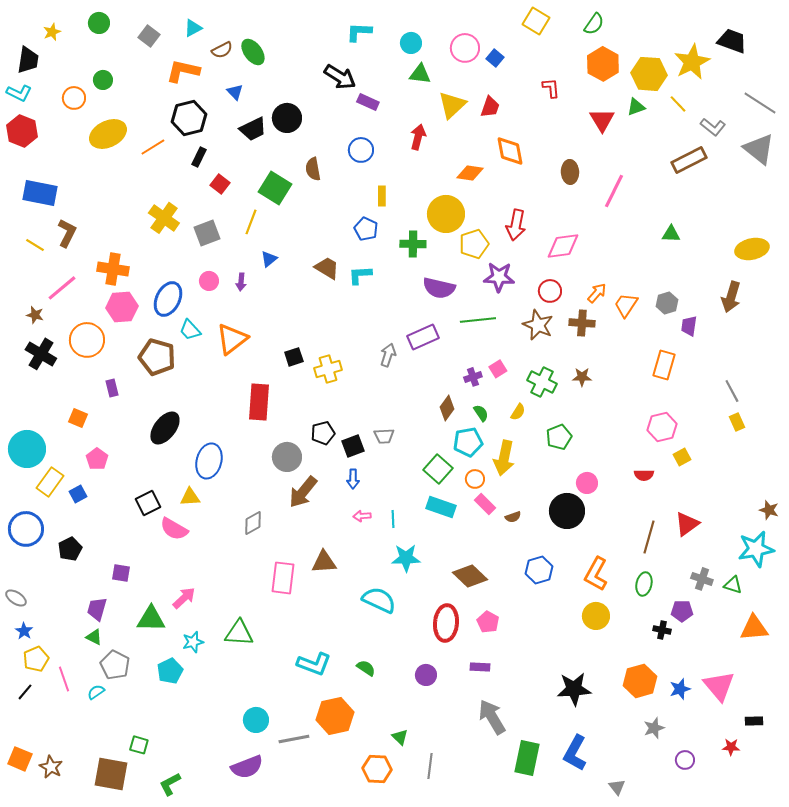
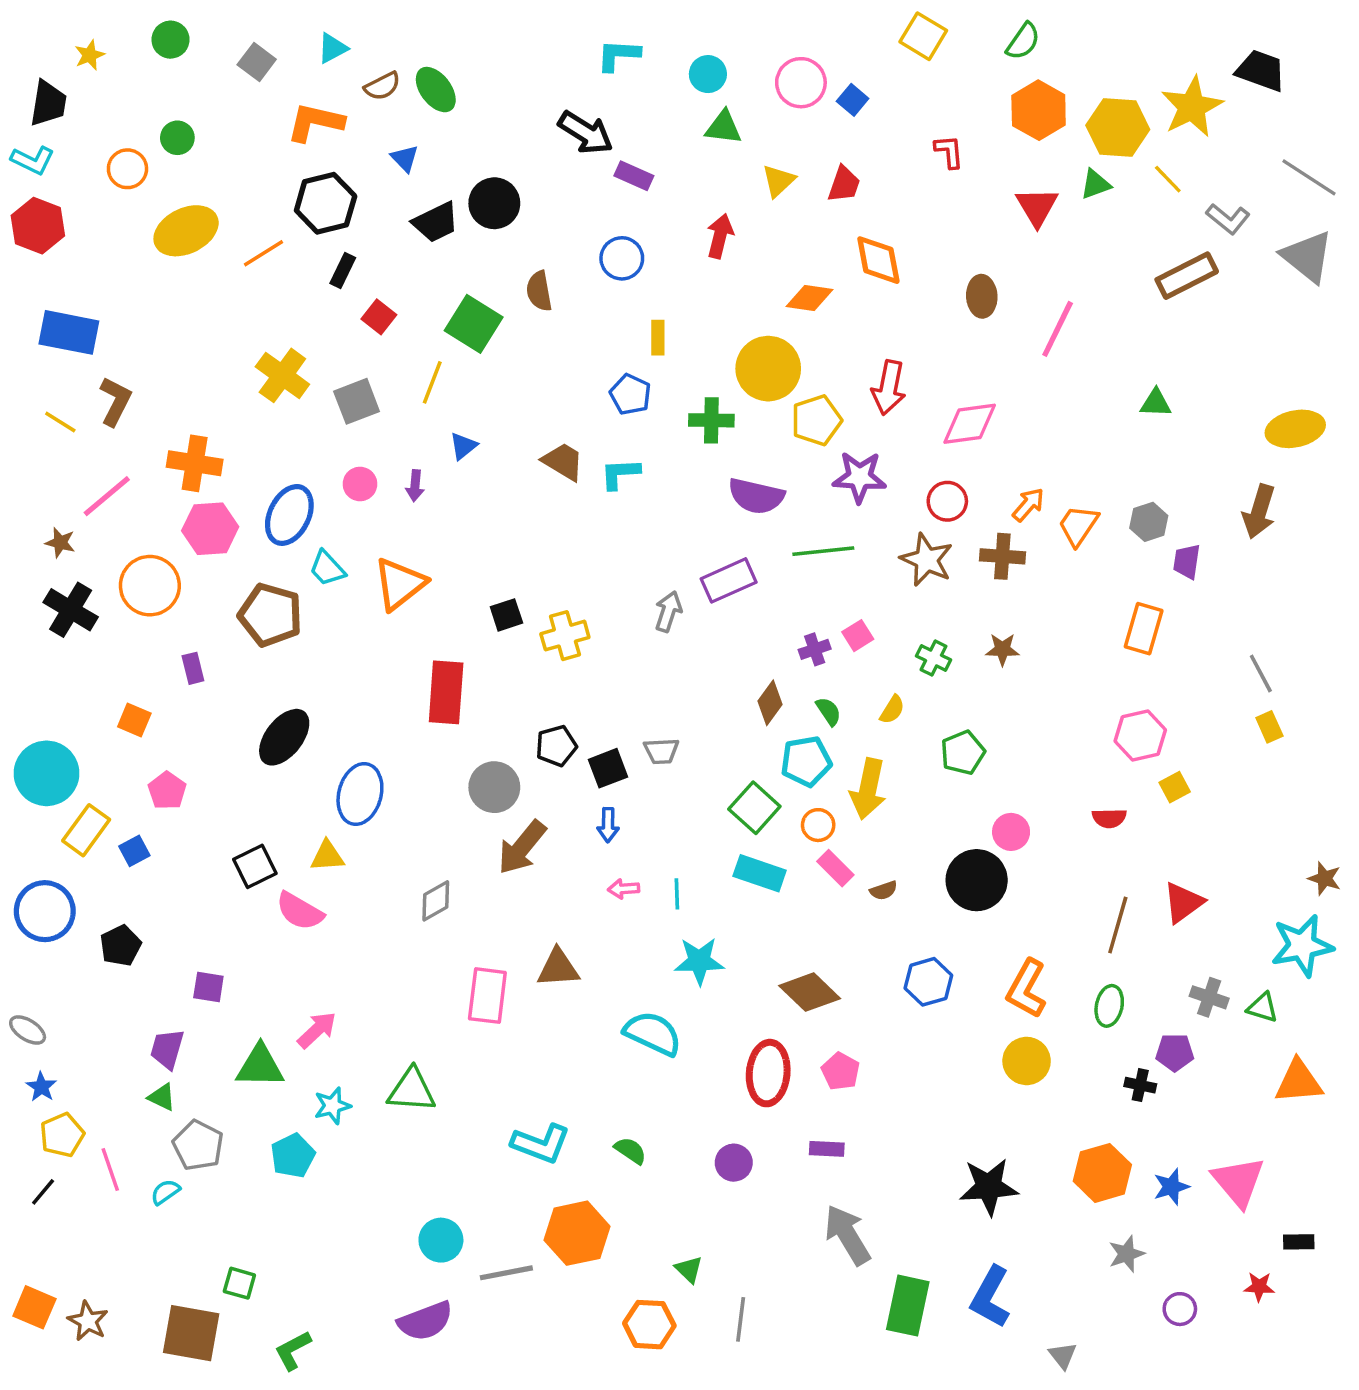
yellow triangle: (452, 105) -> (779, 181), size x0.7
green cross: (542, 382) -> (934, 658), size x0.7

